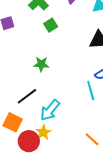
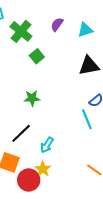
cyan arrow: (50, 110) -> (47, 145), size x0.7

